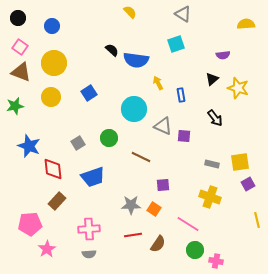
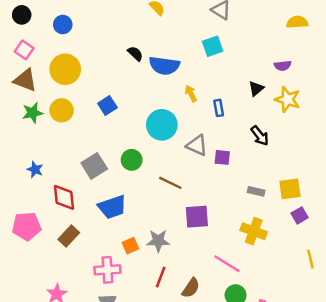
purple semicircle: (223, 55) -> (283, 66), moved
green star: (15, 106) -> (33, 113), moved
gray square: (78, 143) -> (94, 166), size x1.5
blue star: (29, 146) -> (35, 170), size x0.6
purple square: (163, 185) -> (197, 217), size x1.5
orange square: (154, 209) -> (130, 246), moved, turned 32
pink pentagon: (30, 224) -> (26, 226), moved
red line: (133, 235) -> (161, 277), turned -60

